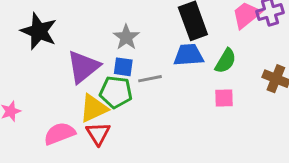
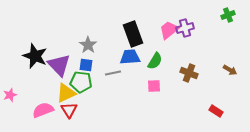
black star: (39, 31) -> (35, 56), moved
purple triangle: (83, 67) -> (59, 65), turned -35
gray line: (150, 79) -> (113, 73), moved

